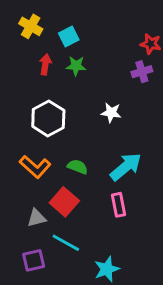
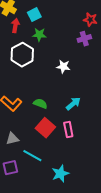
red arrow: (45, 64) -> (15, 26), moved
white hexagon: (48, 118) -> (22, 55), moved
cyan arrow: (126, 167) -> (73, 104), size x0.7
red square: (64, 202) -> (45, 128), moved

